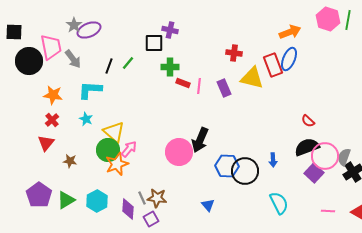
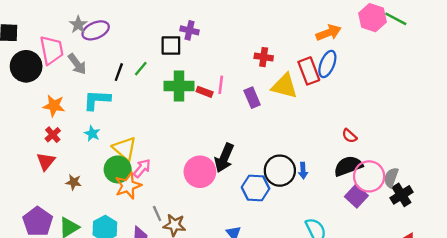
green line: (348, 20) -> (396, 19), turned -72
green cross: (170, 67) -> (179, 86), moved, size x1.4
pink line: (199, 86) -> (221, 85), moved
blue arrow: (273, 160) -> (303, 171), moved
black circle: (245, 171) -> (280, 171), moved
gray line: (142, 198) -> (157, 213), moved

